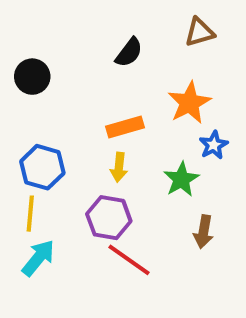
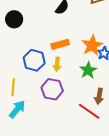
orange star: (189, 103) -> (92, 45), moved
blue hexagon: (42, 167) -> (34, 60), moved
red line: (129, 260) -> (89, 111), moved

